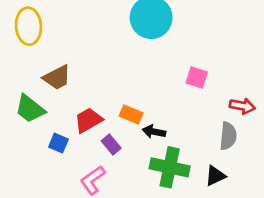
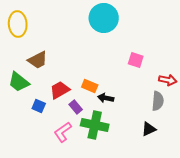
green cross: (170, 167) -> (95, 125), moved

